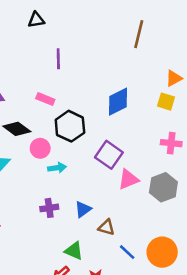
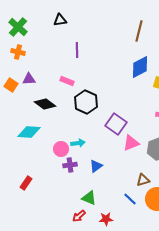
blue diamond: (118, 102) -> (140, 67), moved
pink circle: (40, 148) -> (61, 149), moved
cyan arrow: (57, 168) -> (78, 143), moved
brown triangle: (106, 227) -> (143, 180), moved, turned -32

